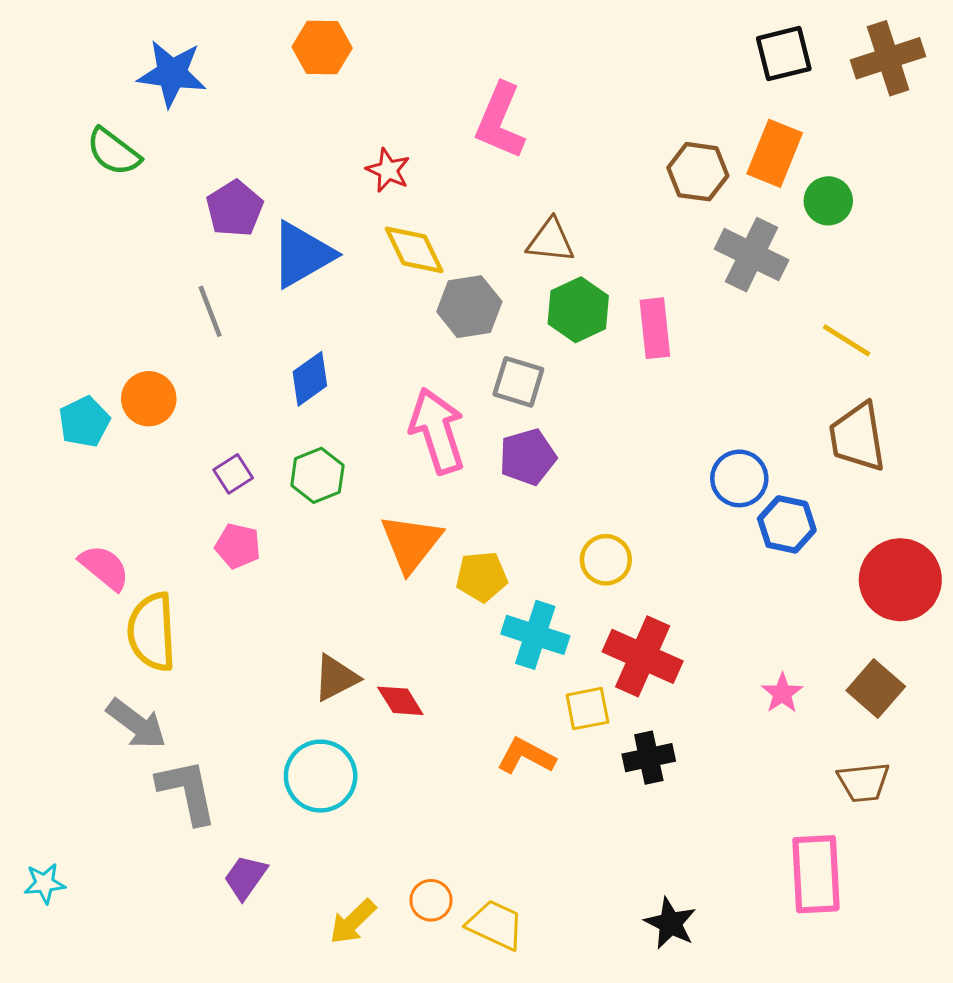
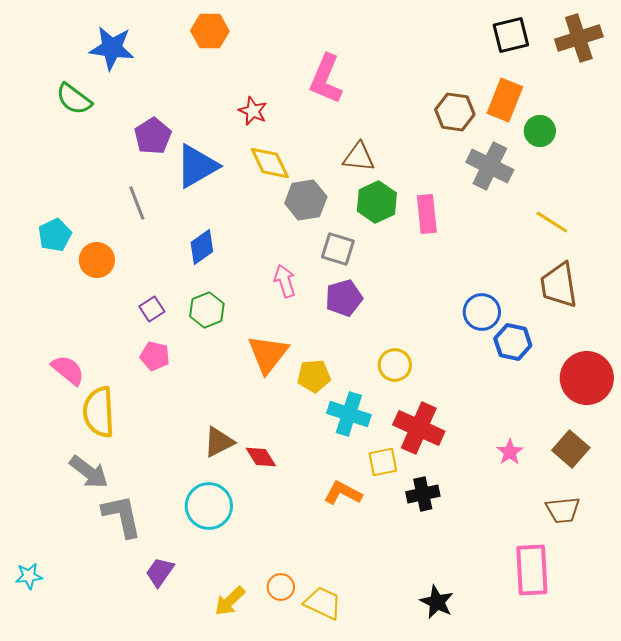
cyan pentagon: (84, 422) -> (55, 235), moved
pink arrow: (437, 431) -> (285, 281), size x0.6

